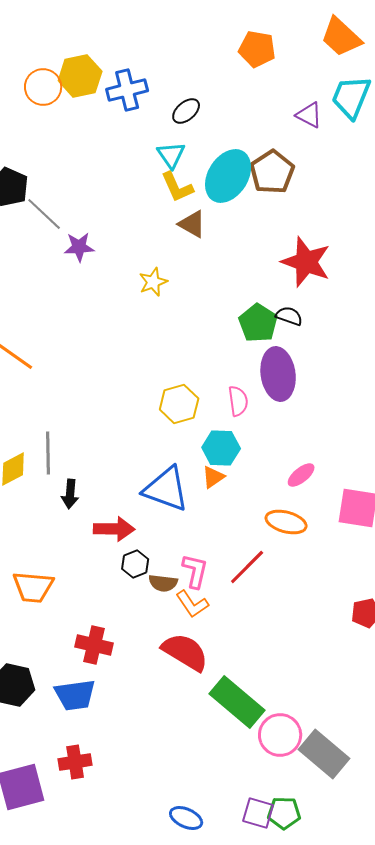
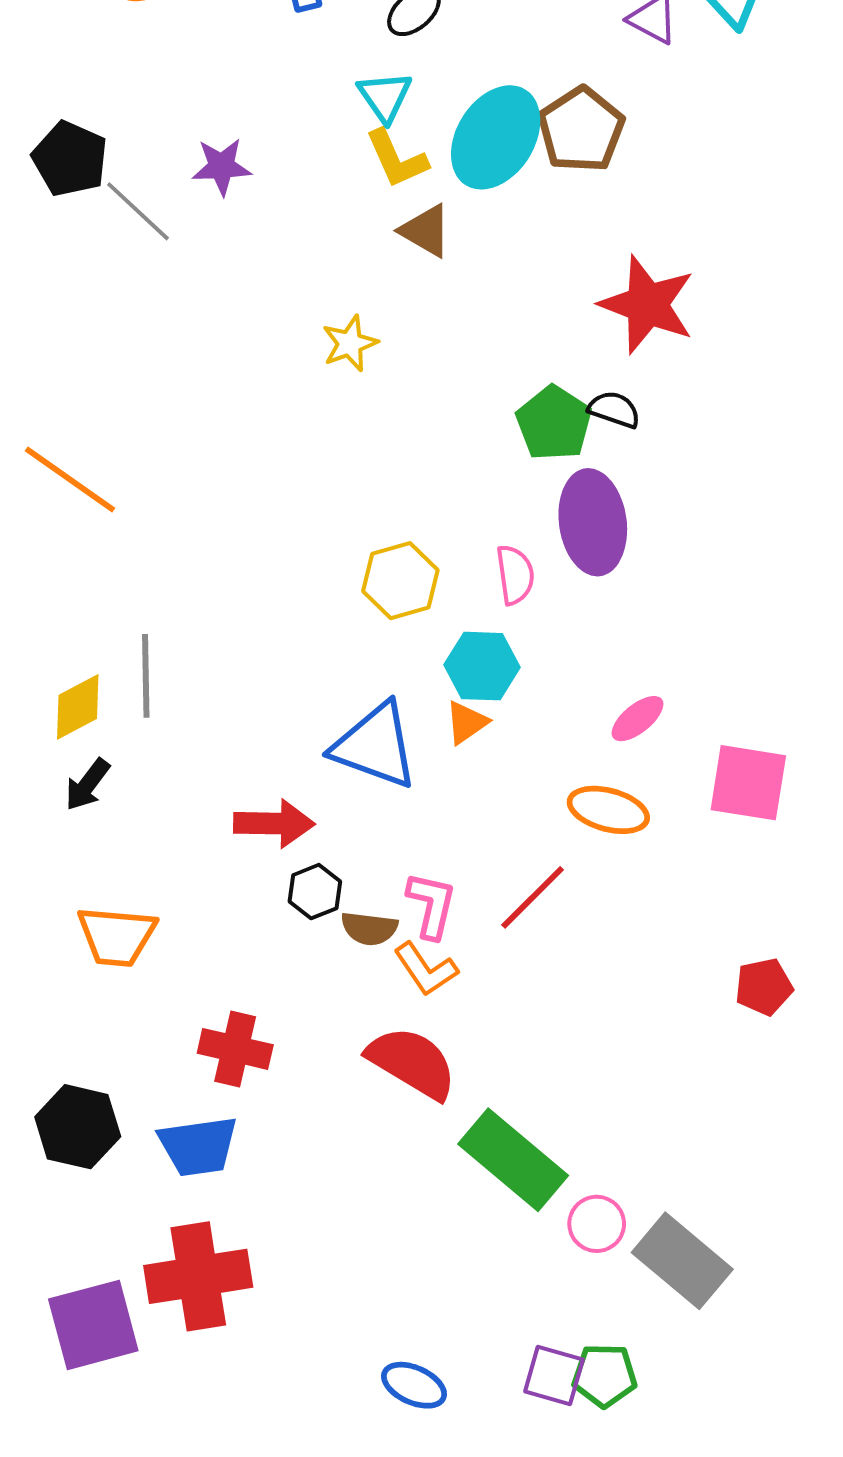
purple star: (79, 247) -> (222, 167), moved
black arrow: (70, 494) -> (87, 785), moved, turned 32
pink circle: (280, 735) -> (597, 1224), size x0.7
red cross: (75, 762) -> (198, 1276), size x1.6

